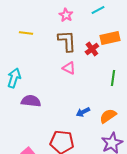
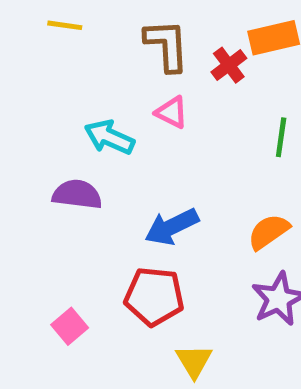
cyan arrow: (14, 78) -> (109, 137), moved, turned -84
blue arrow: (83, 112) -> (172, 227), moved, size x1.5

